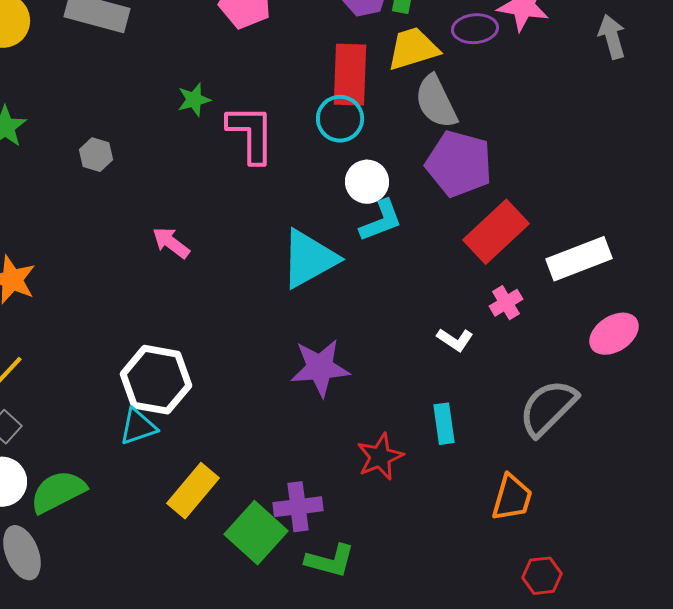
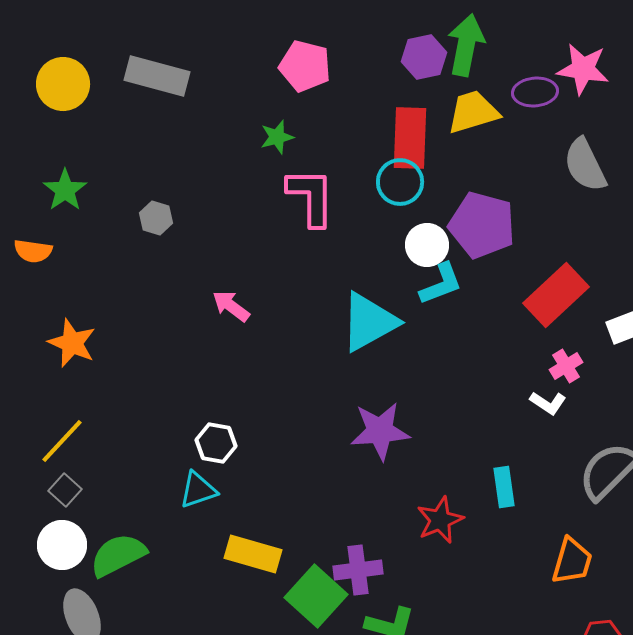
green star: (194, 100) -> (277, 137), moved
gray semicircle: (436, 102) -> (585, 165), moved
purple pentagon: (459, 164) -> (482, 225), moved
white L-shape: (455, 340) -> (548, 403), moved
white hexagon: (156, 380) -> (216, 443), size x0.6
yellow rectangle: (193, 491) -> (253, 554), turned 66

